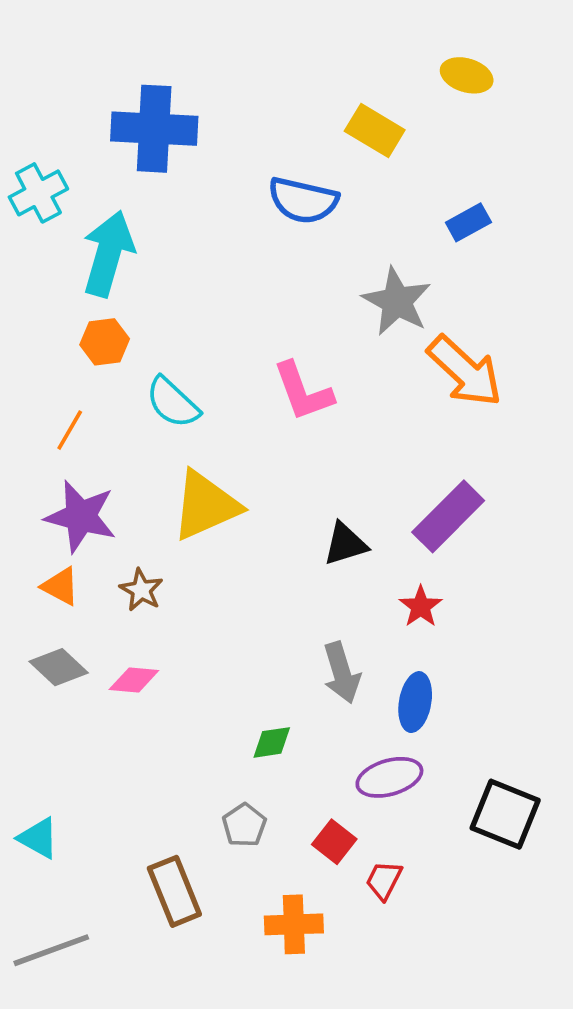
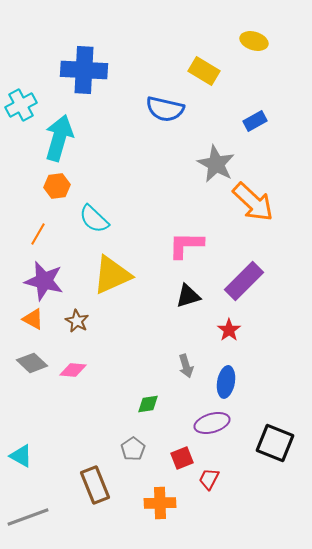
pink L-shape: (303, 391) -> (186, 245), moved, turned 111
gray arrow: (342, 673) -> (186, 366), size x0.7
red square: (334, 842) -> (182, 458), turned 30

